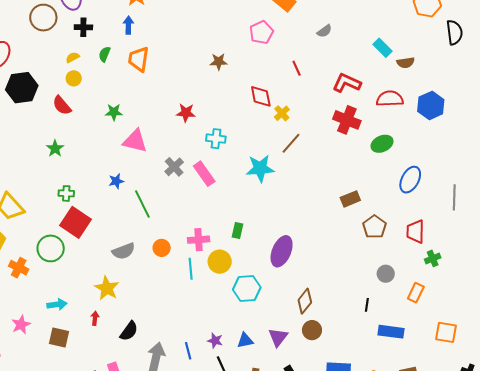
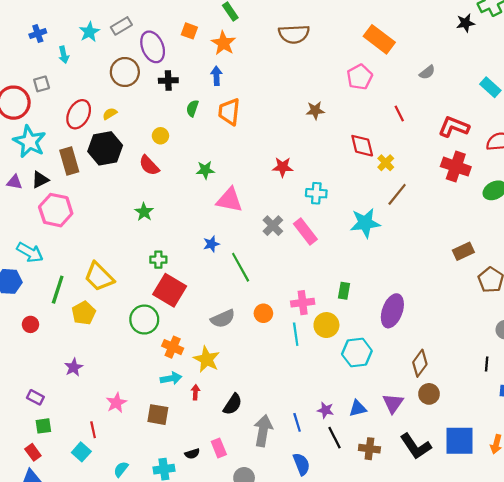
yellow semicircle: (73, 57) -> (110, 114), moved
orange cross: (19, 268) -> (173, 347), moved
cyan arrow: (57, 304) -> (171, 378), moved

